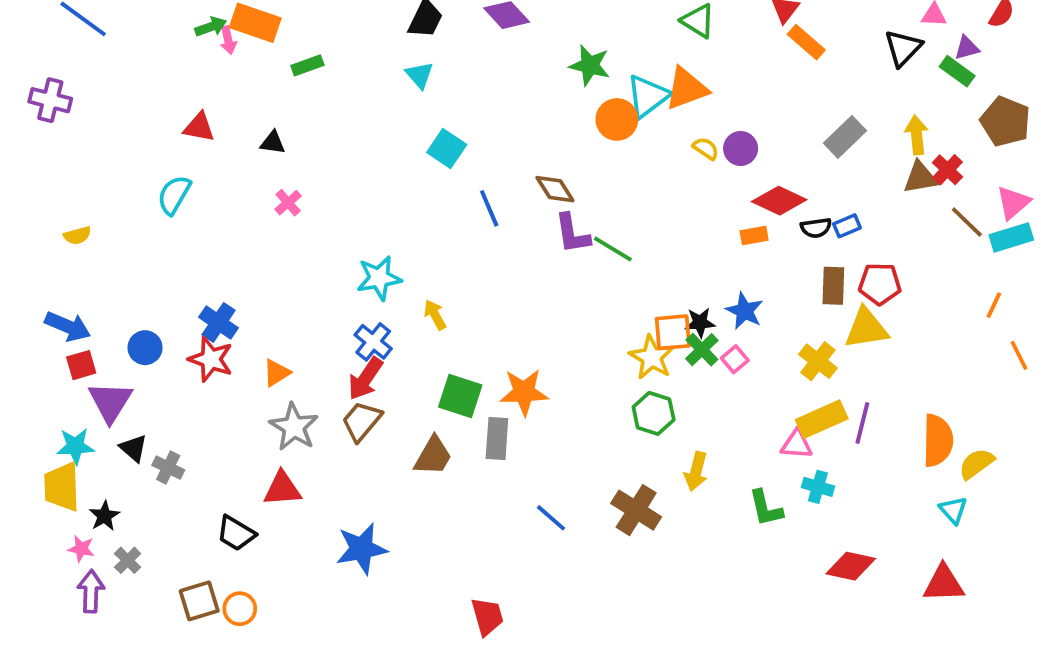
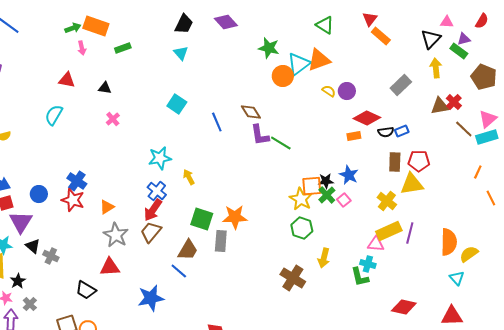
pink arrow: (228, 40) -> (82, 48), moved
yellow arrow: (917, 135) -> (436, 68), moved
cyan square: (447, 148) -> (177, 104), moved
cyan cross: (818, 487) -> (368, 264), moved
blue line: (551, 518) -> (179, 271), moved

